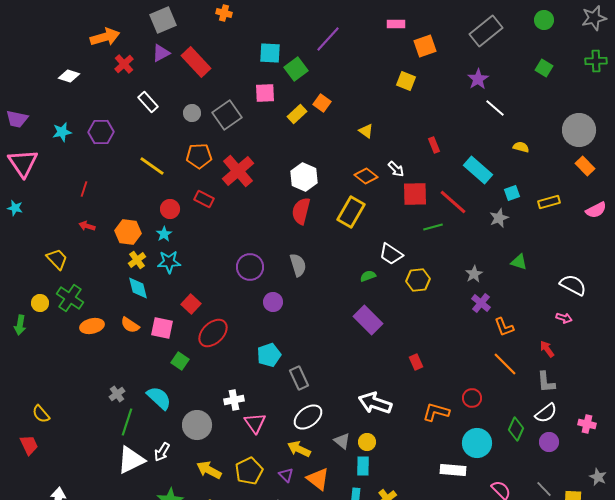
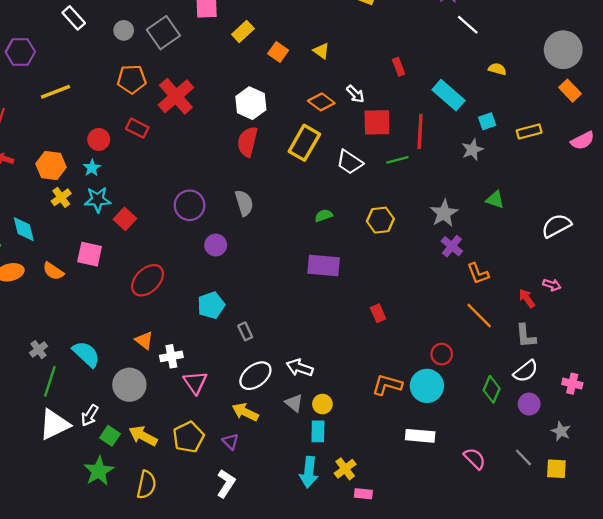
orange square: (322, 103) -> (278, 52), moved
yellow line: (152, 166) -> (56, 92), moved, turned -56
red line: (453, 202) -> (420, 131), turned 52
white trapezoid: (391, 254) -> (350, 162), moved
gray star: (474, 274) -> (444, 213), size x1.4
white semicircle: (573, 285) -> (556, 226), turned -56
cyan diamond: (138, 288) -> (24, 229), moved
red square: (191, 304) -> (125, 219), moved
pink arrow: (564, 318) -> (552, 285), moved
purple rectangle: (368, 320) -> (324, 265), turned -40
pink square: (162, 328) -> (90, 254), moved
green square: (180, 361) -> (110, 436), moved
gray rectangle: (299, 378) -> (245, 331), size x0.7
white arrow: (375, 403) -> (300, 368), moved, size x0.7
orange L-shape: (436, 412) -> (387, 385), moved
cyan circle: (477, 443) -> (427, 386), moved
gray star: (598, 477) -> (561, 431), moved
orange triangle: (318, 479) -> (144, 340), moved, size x0.7

